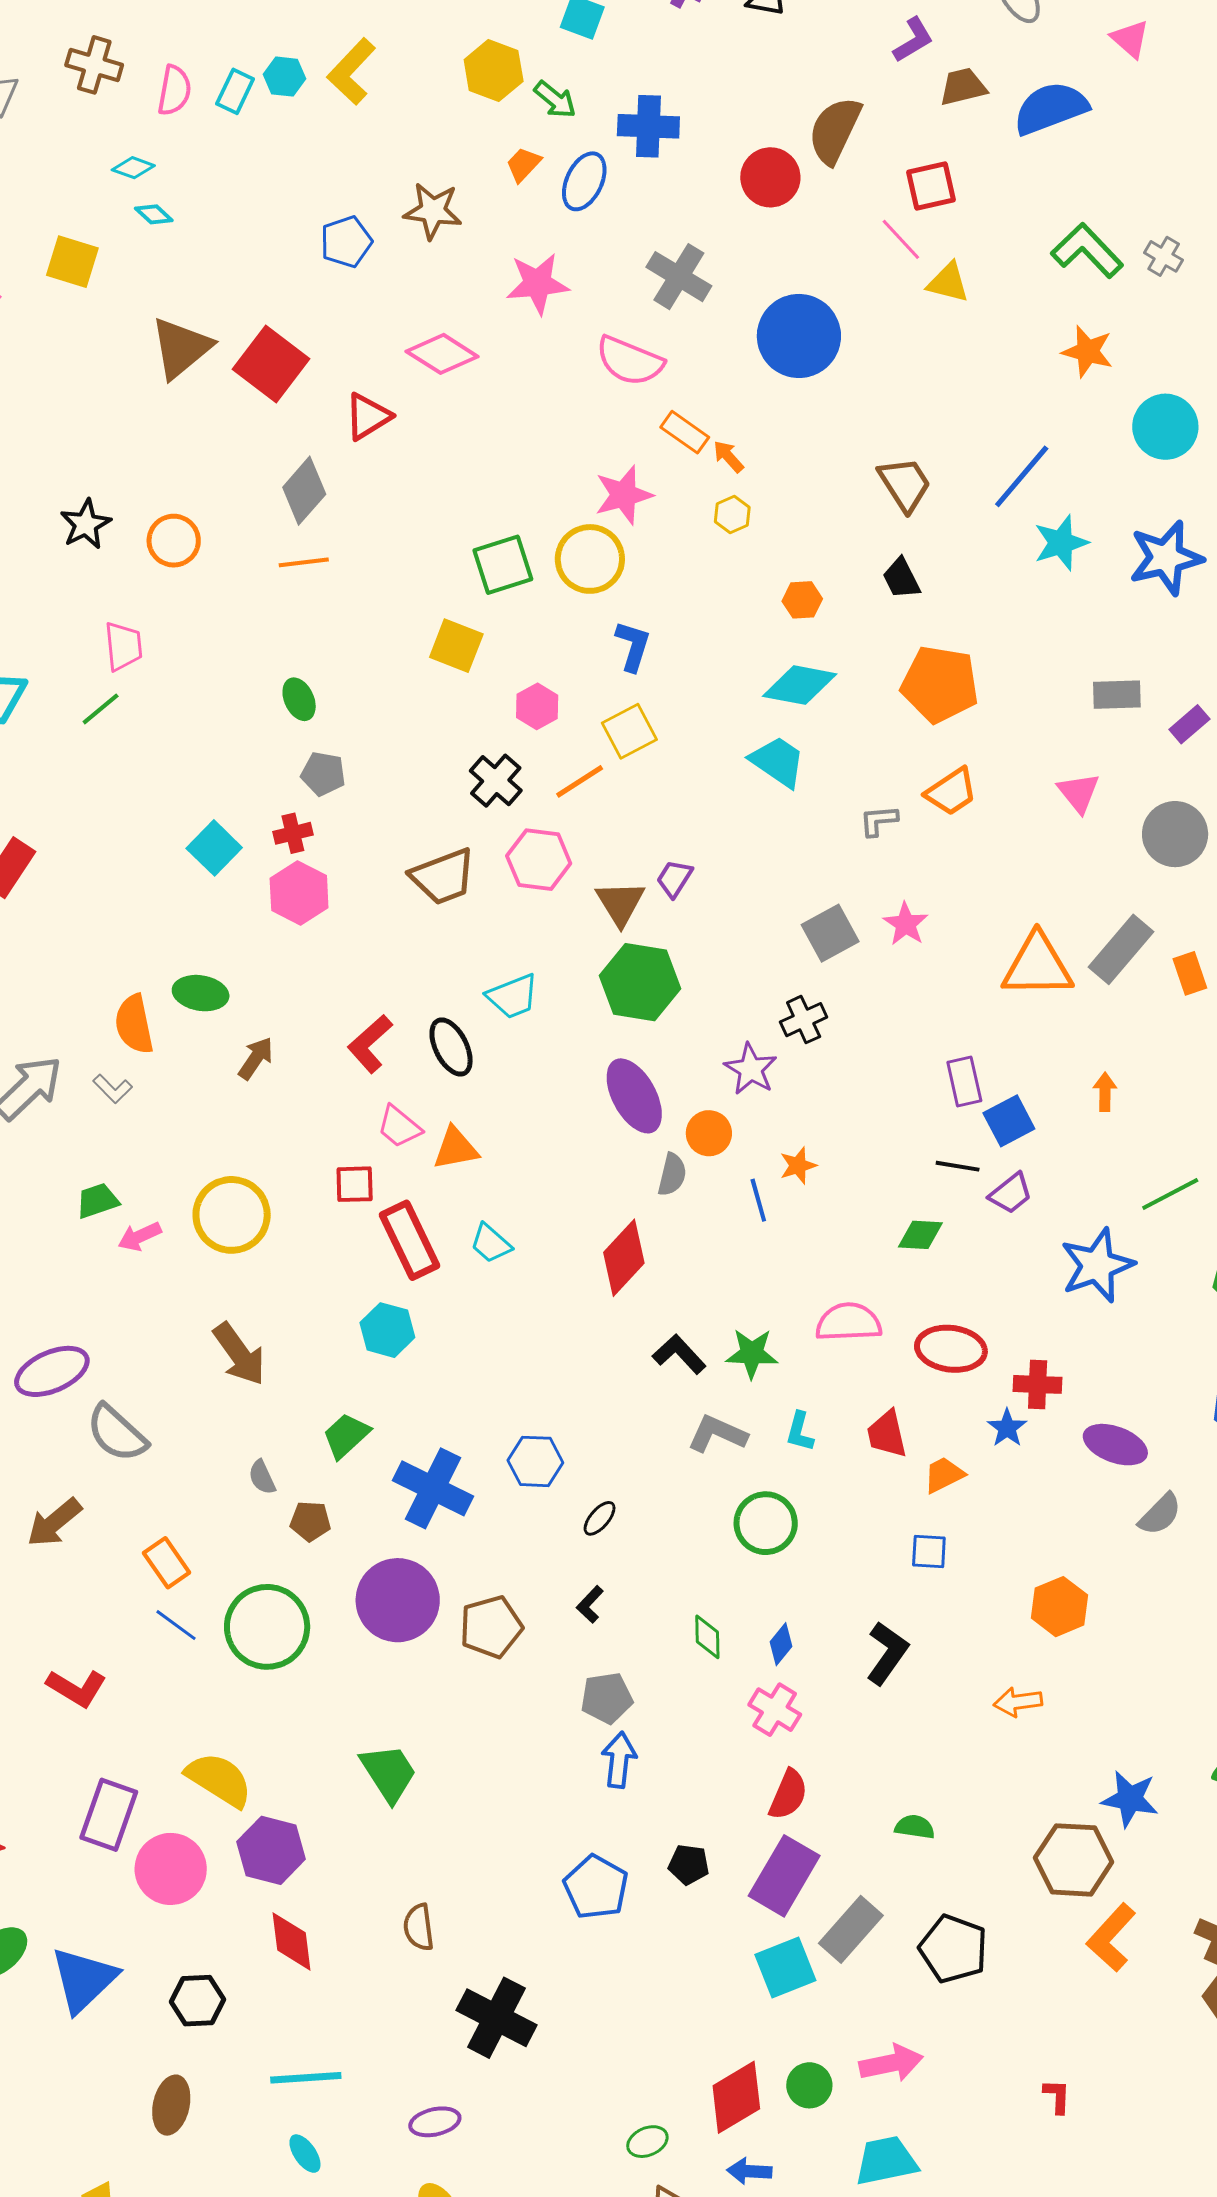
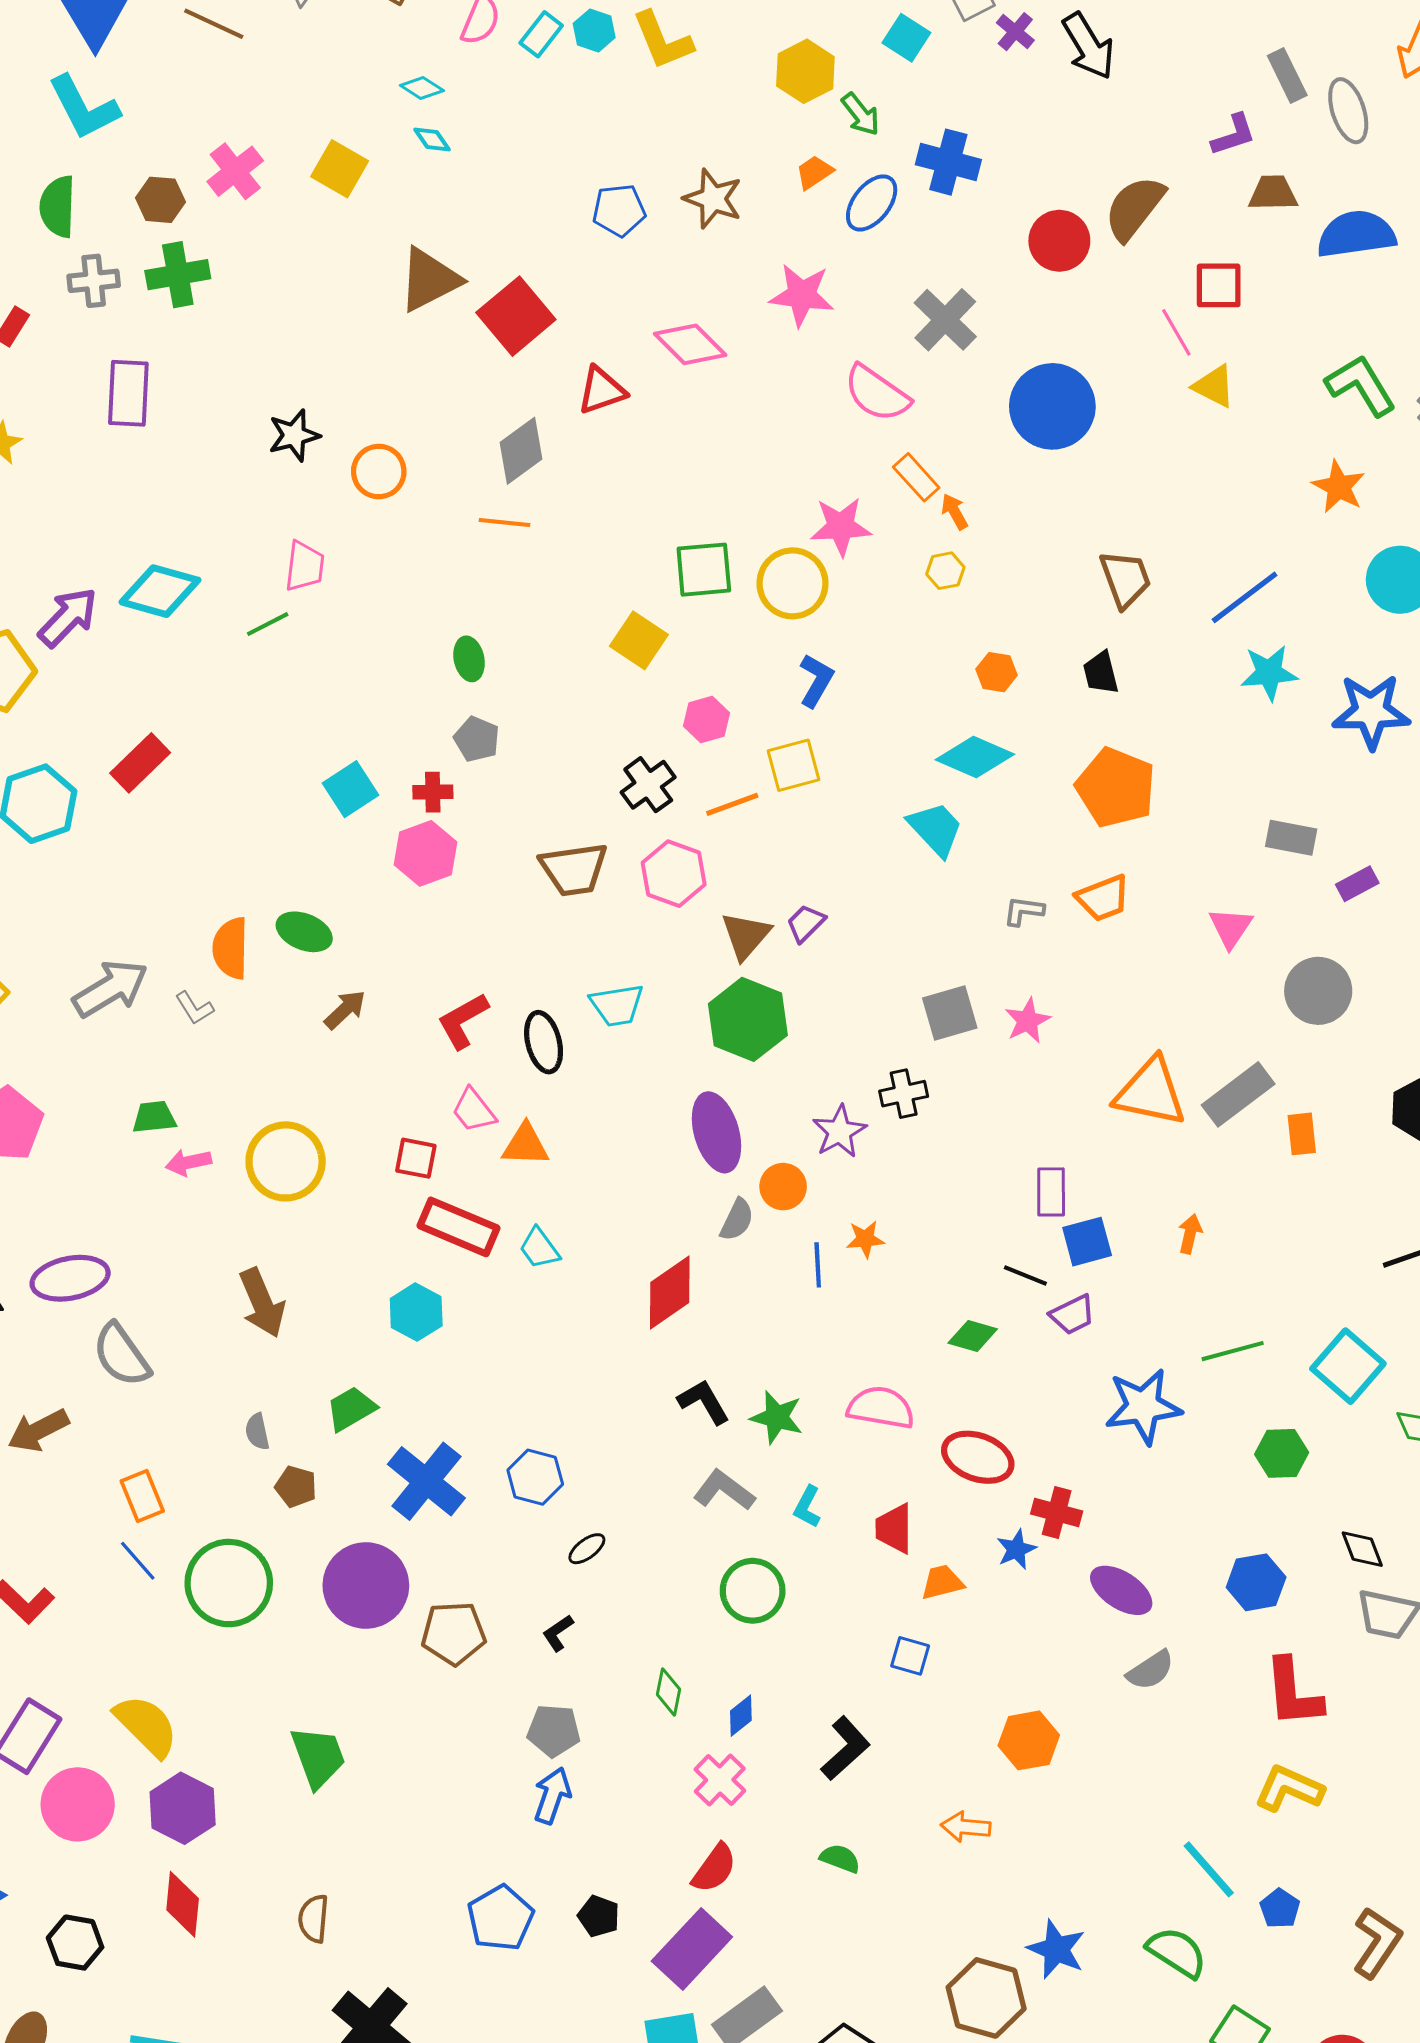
yellow L-shape: (351, 72) -> (662, 41), turned -78
red rectangle: (410, 1240) -> (459, 1227), turned -54
green semicircle: (915, 1827) -> (840, 1858), moved

